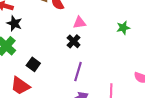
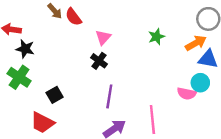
pink triangle: (79, 23) -> (103, 37), turned -32
black square: (33, 64) -> (55, 95), turned 32

